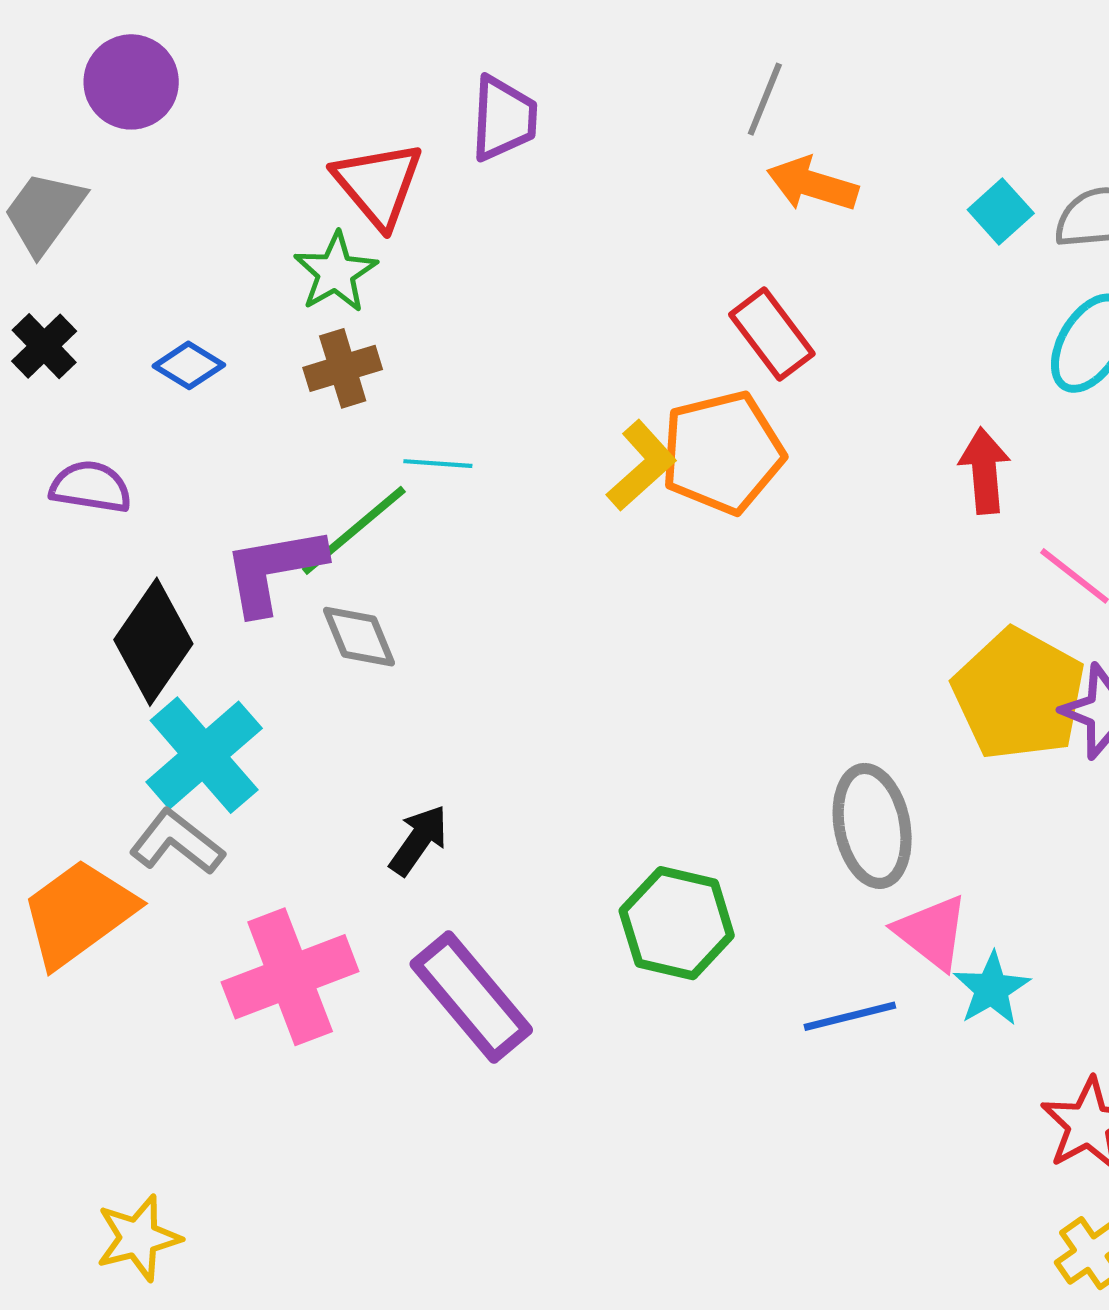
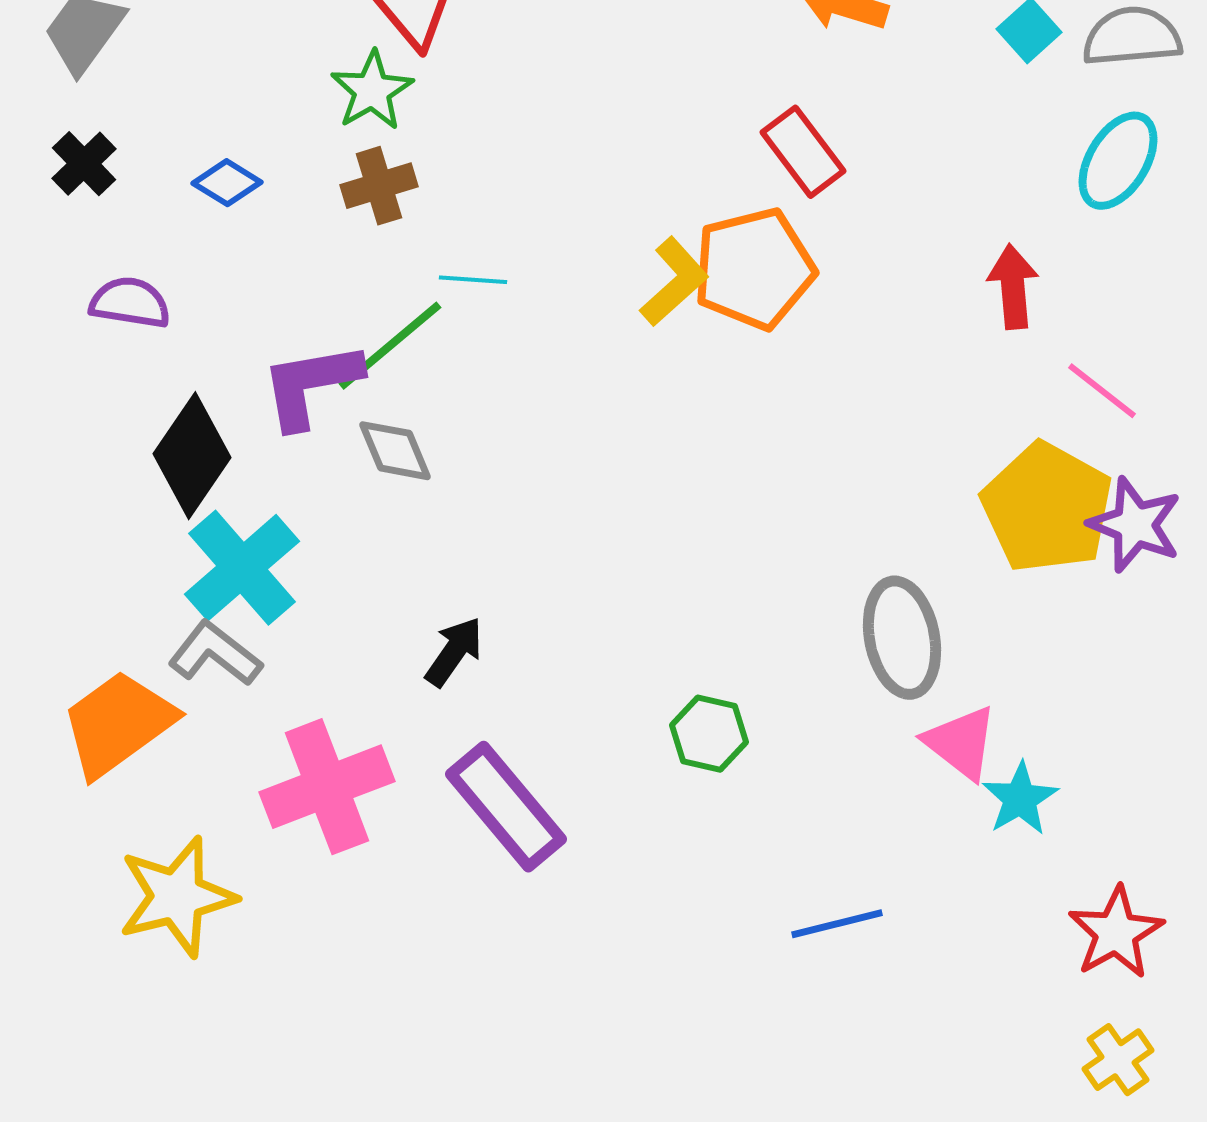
green hexagon: (677, 923) -> (709, 734), size x0.7
blue line: (850, 1016) -> (837, 924), moved
yellow star: (138, 1238) -> (177, 897), moved, size x1.4

